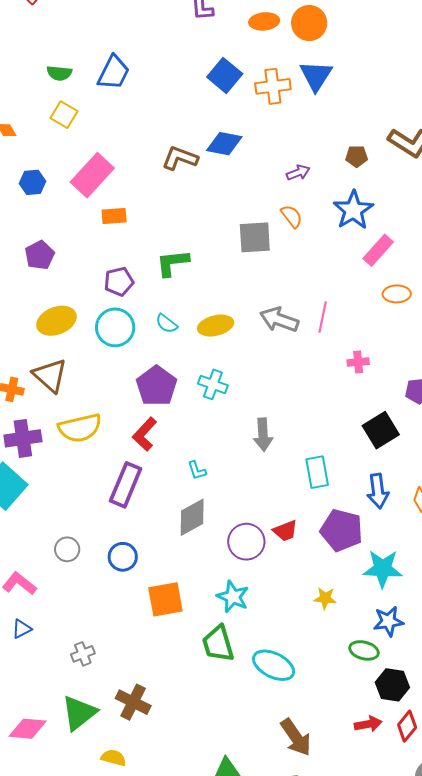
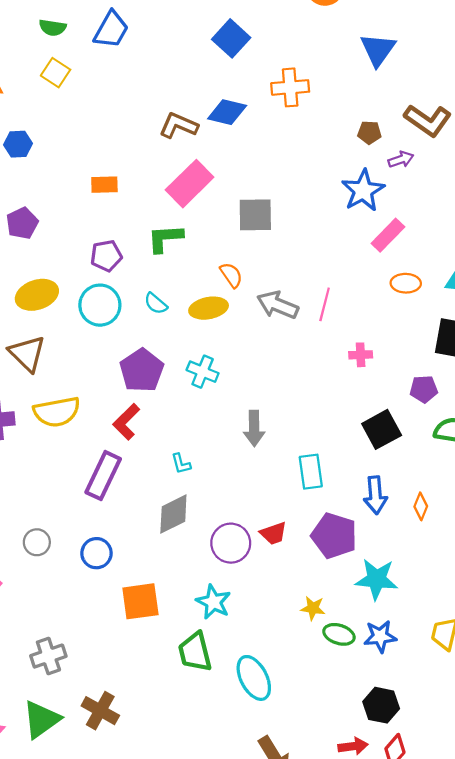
blue triangle: (316, 76) -> (378, 50), moved
orange cross: (273, 86) -> (290, 87), moved
purple arrow: (298, 173) -> (401, 159), moved
pink rectangle: (92, 175) -> (190, 184), moved
orange semicircle: (292, 216) -> (231, 275), moved
green ellipse: (364, 650) -> (339, 634), moved
gray cross: (83, 654) -> (48, 656), size x1.4
cyan ellipse: (274, 665) -> (254, 678), turned 33

